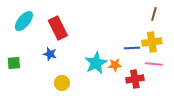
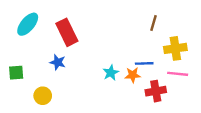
brown line: (154, 14) -> (153, 23), moved
blue line: (132, 48) -> (144, 63), moved
cyan star: (96, 63) -> (111, 73), size x0.6
yellow circle: (62, 83) -> (43, 96), moved

